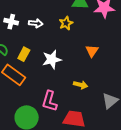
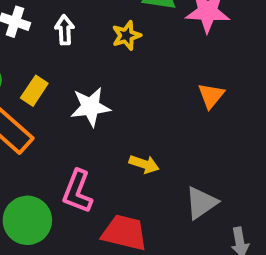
white arrow: (36, 23) -> (65, 30), turned -104
orange triangle: (92, 51) -> (211, 96), moved

